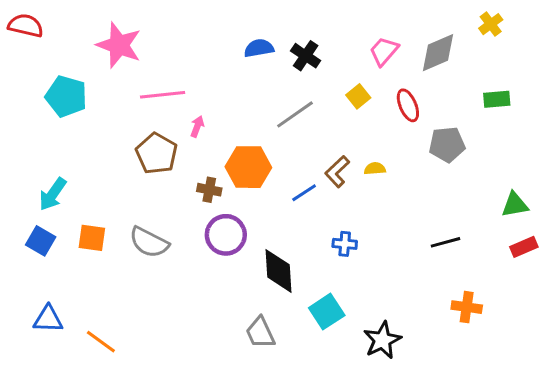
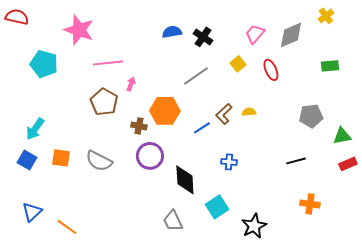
gray pentagon: (447, 145) -> (311, 116), moved
blue triangle: (48, 319) -> (32, 212), turned -45

